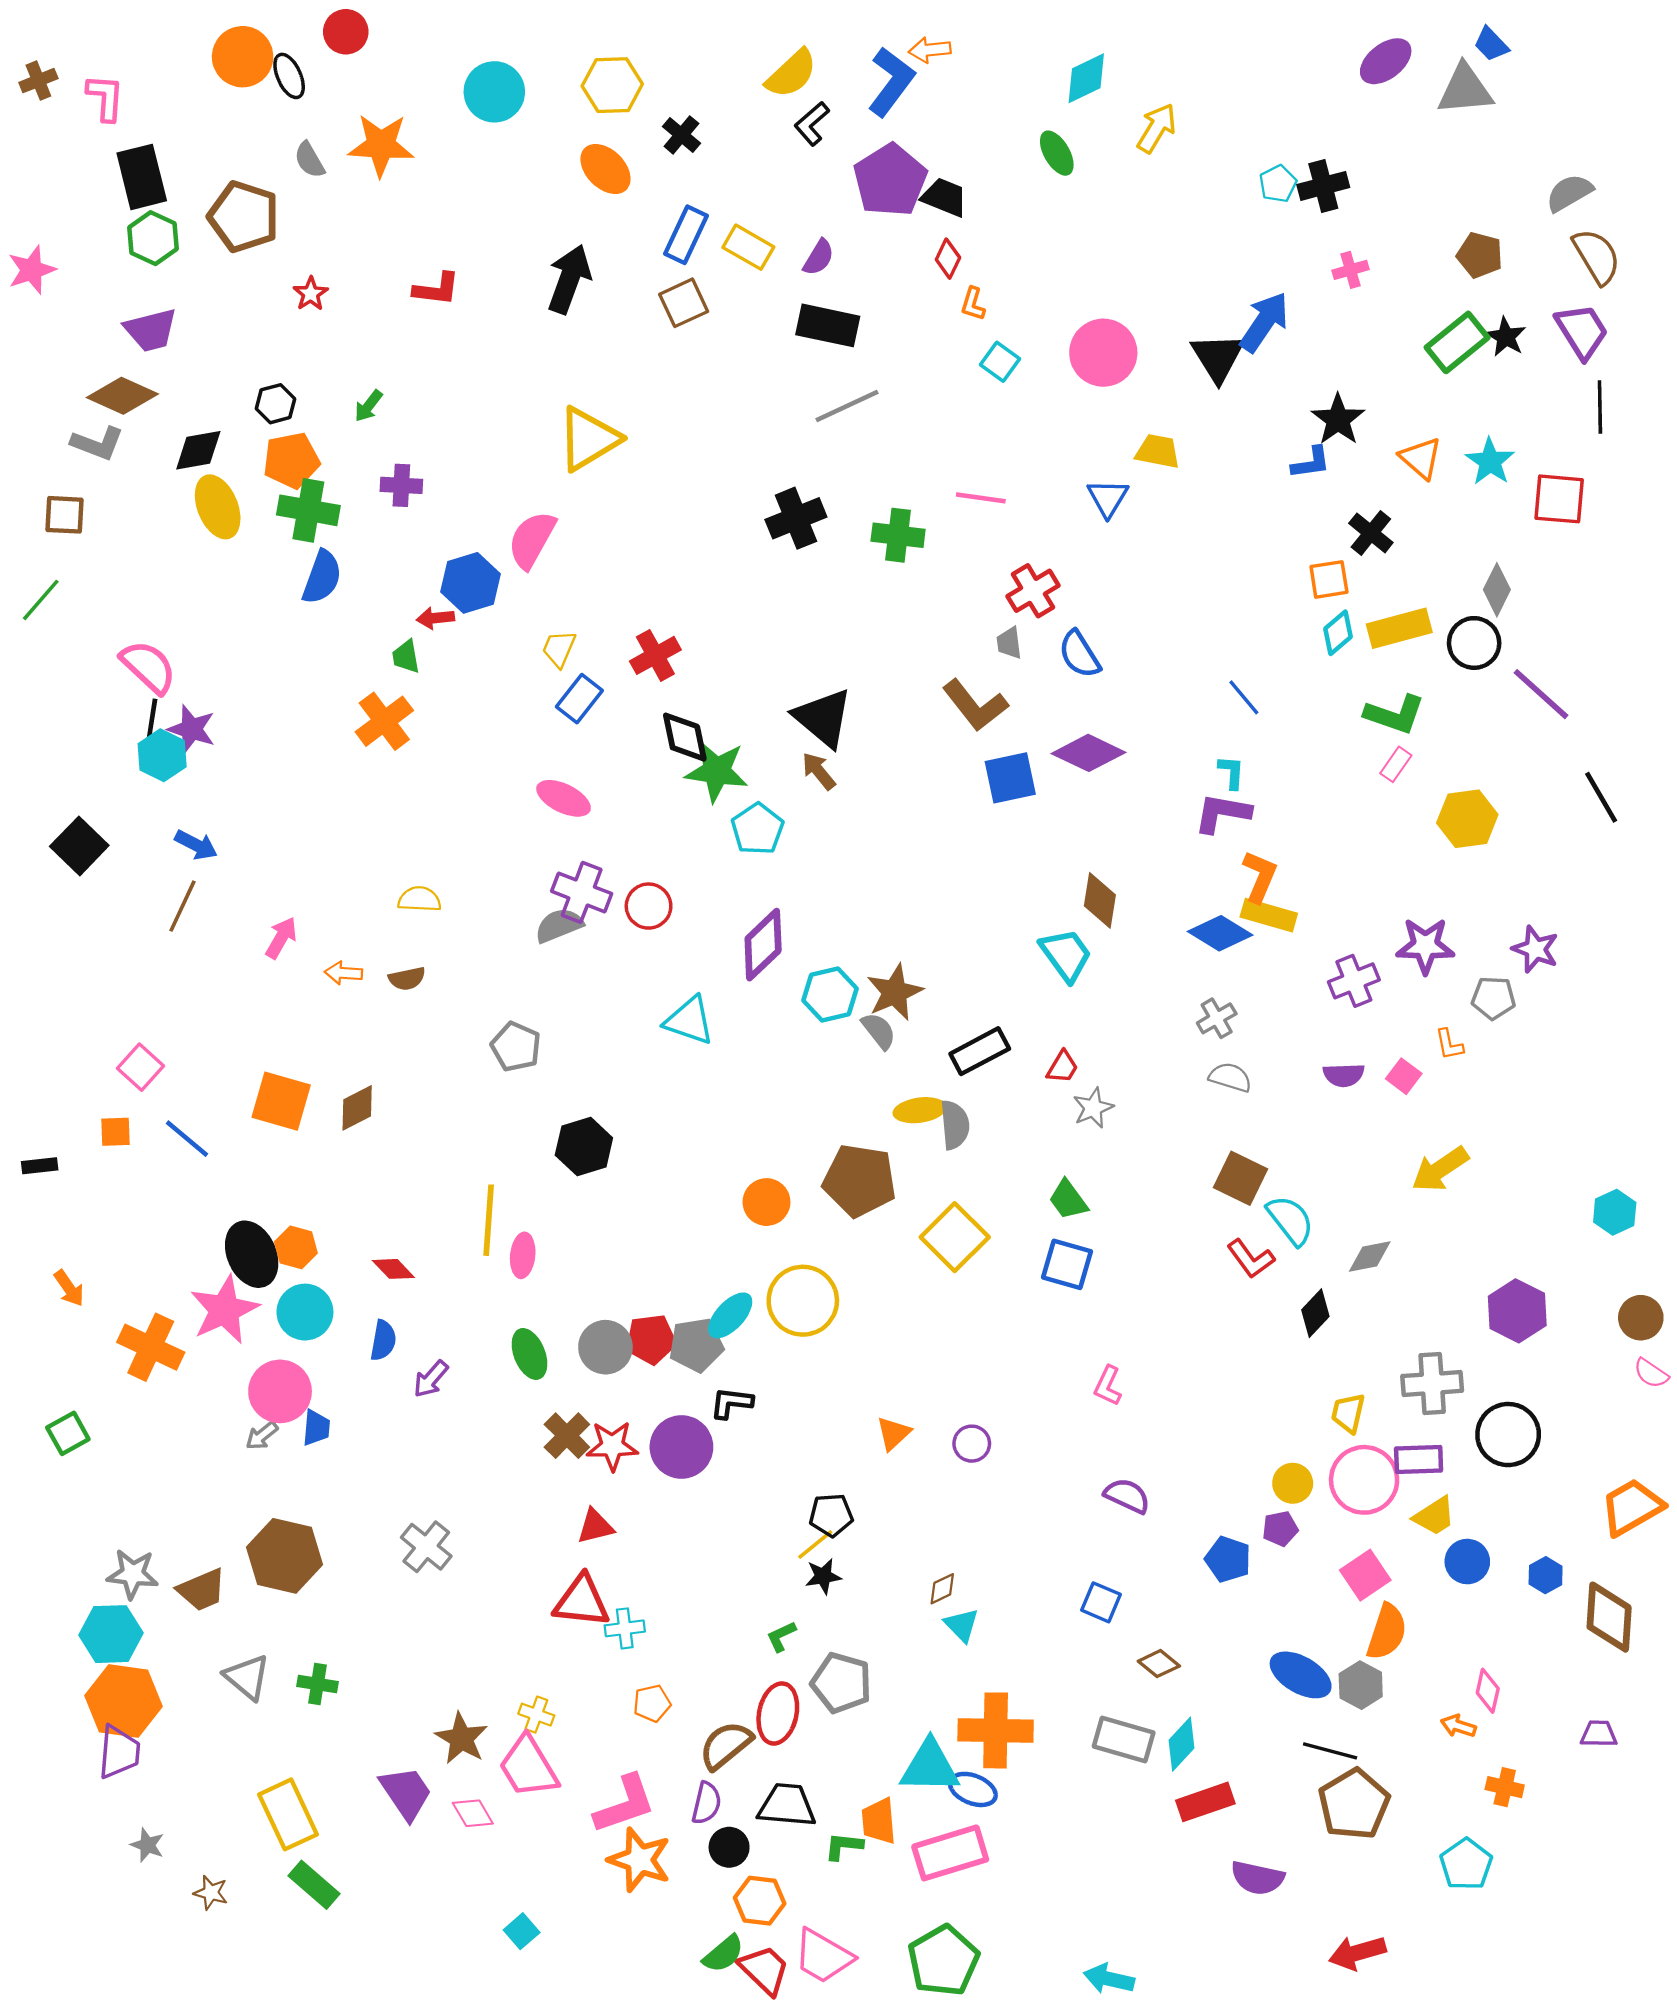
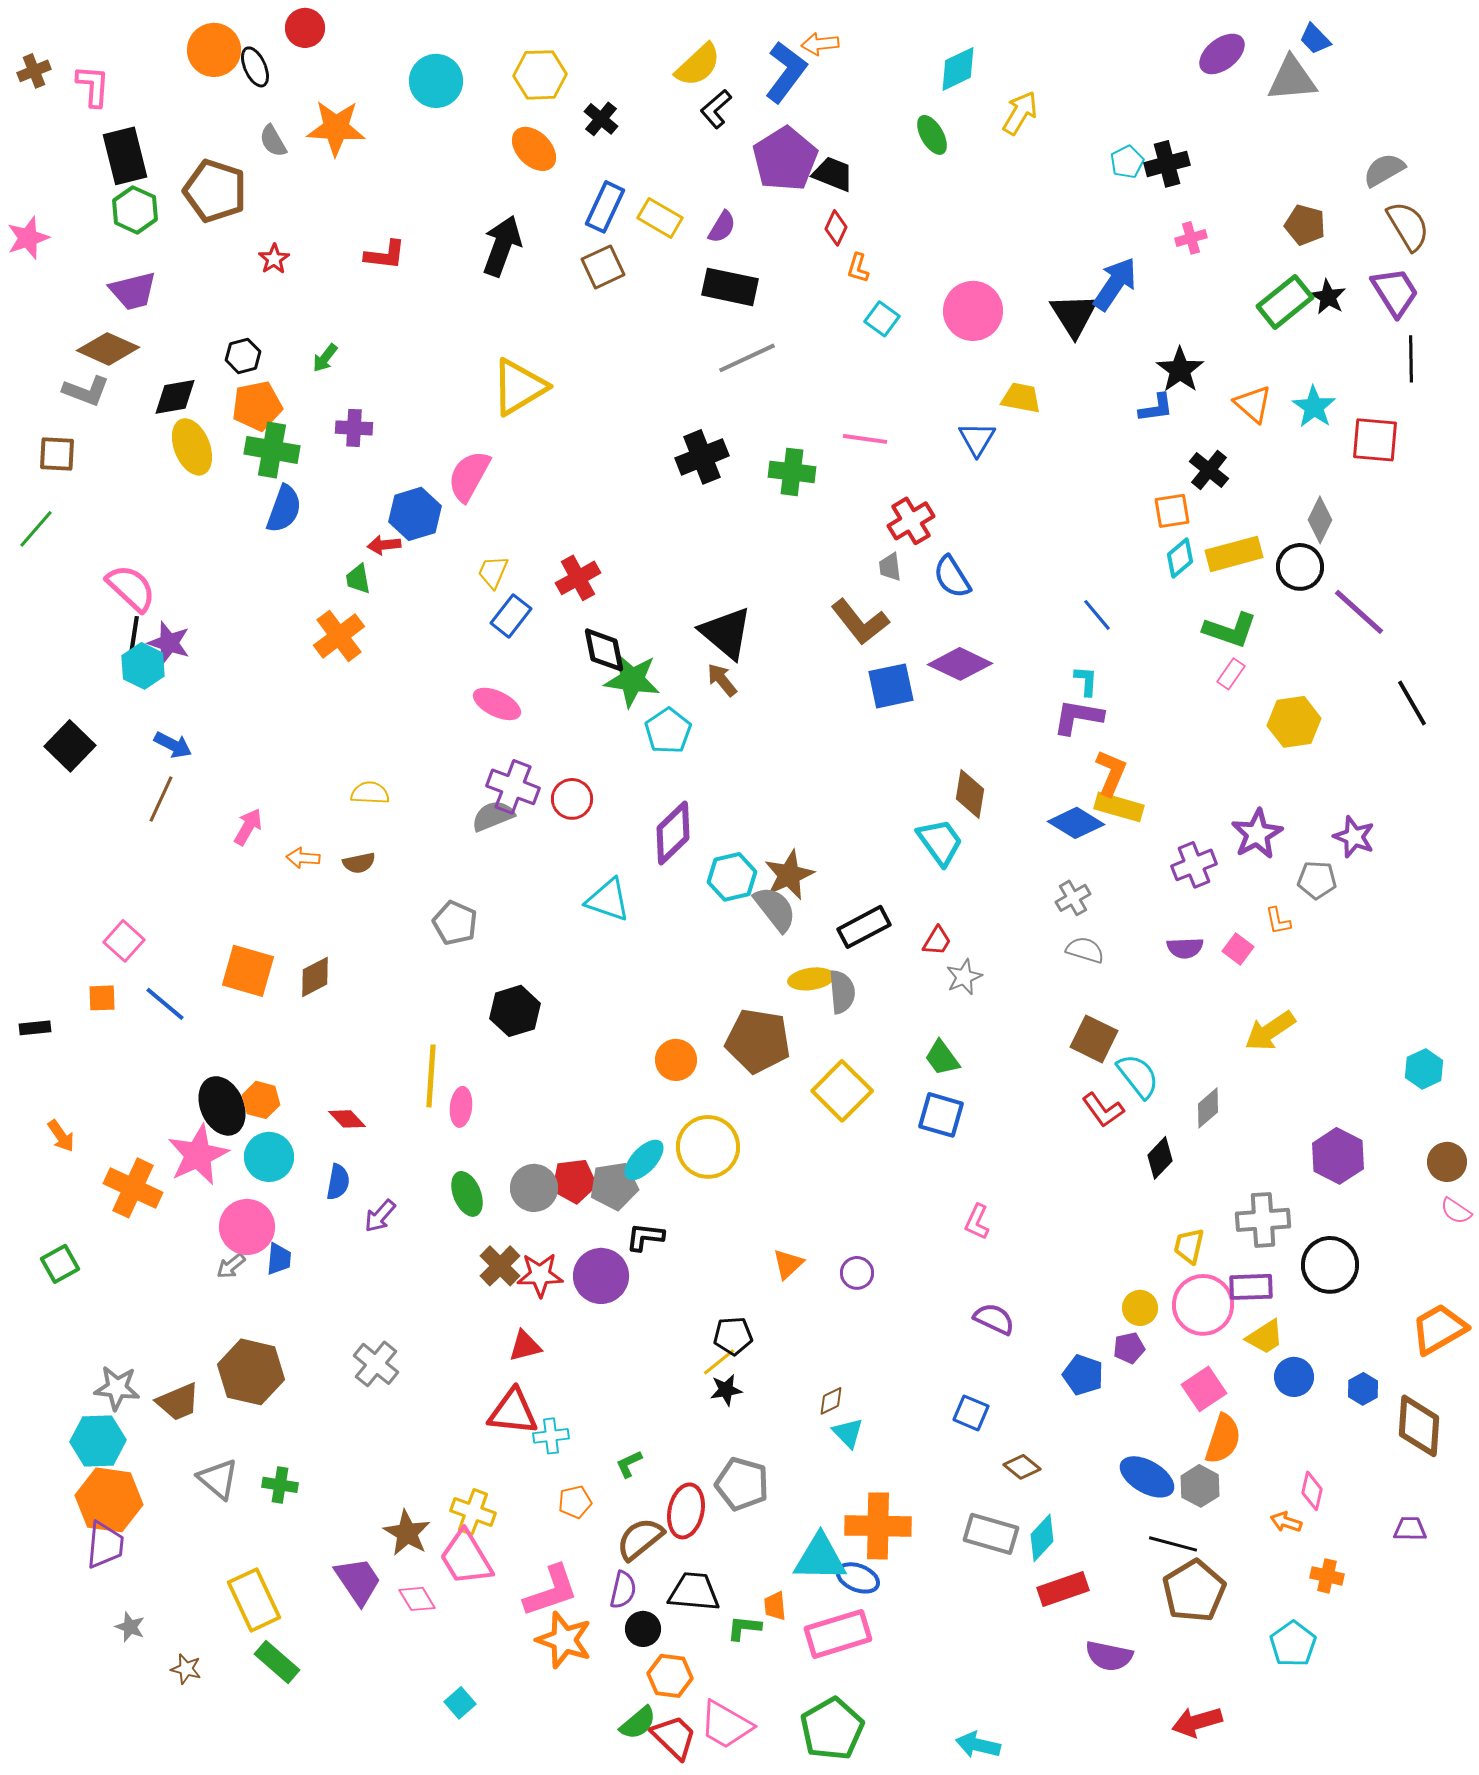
purple star: (1425, 946) -> (1257, 834), turned -30
gray semicircle: (879, 1031) -> (775, 909), size x1.4
gray diamond: (1370, 1256) -> (1208, 1108), turned -30
green L-shape: (781, 1636) -> (629, 1464), moved
yellow cross: (536, 1715) -> (473, 1512), size x1.4
orange trapezoid: (879, 1821) -> (775, 1606), size x0.7

